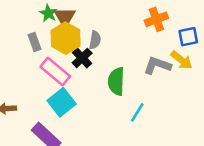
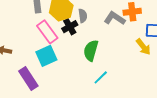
gray semicircle: (95, 40) -> (83, 16), turned -32
gray L-shape: (157, 65) -> (115, 18), moved

